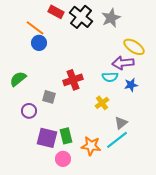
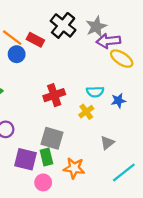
red rectangle: (56, 12) -> (35, 40), moved
purple arrow: (123, 63) -> (108, 41), moved
gray square: (49, 97) -> (52, 138), moved, size x1.5
yellow cross: (102, 103) -> (86, 112), moved
cyan line: (117, 140) -> (124, 173), moved

